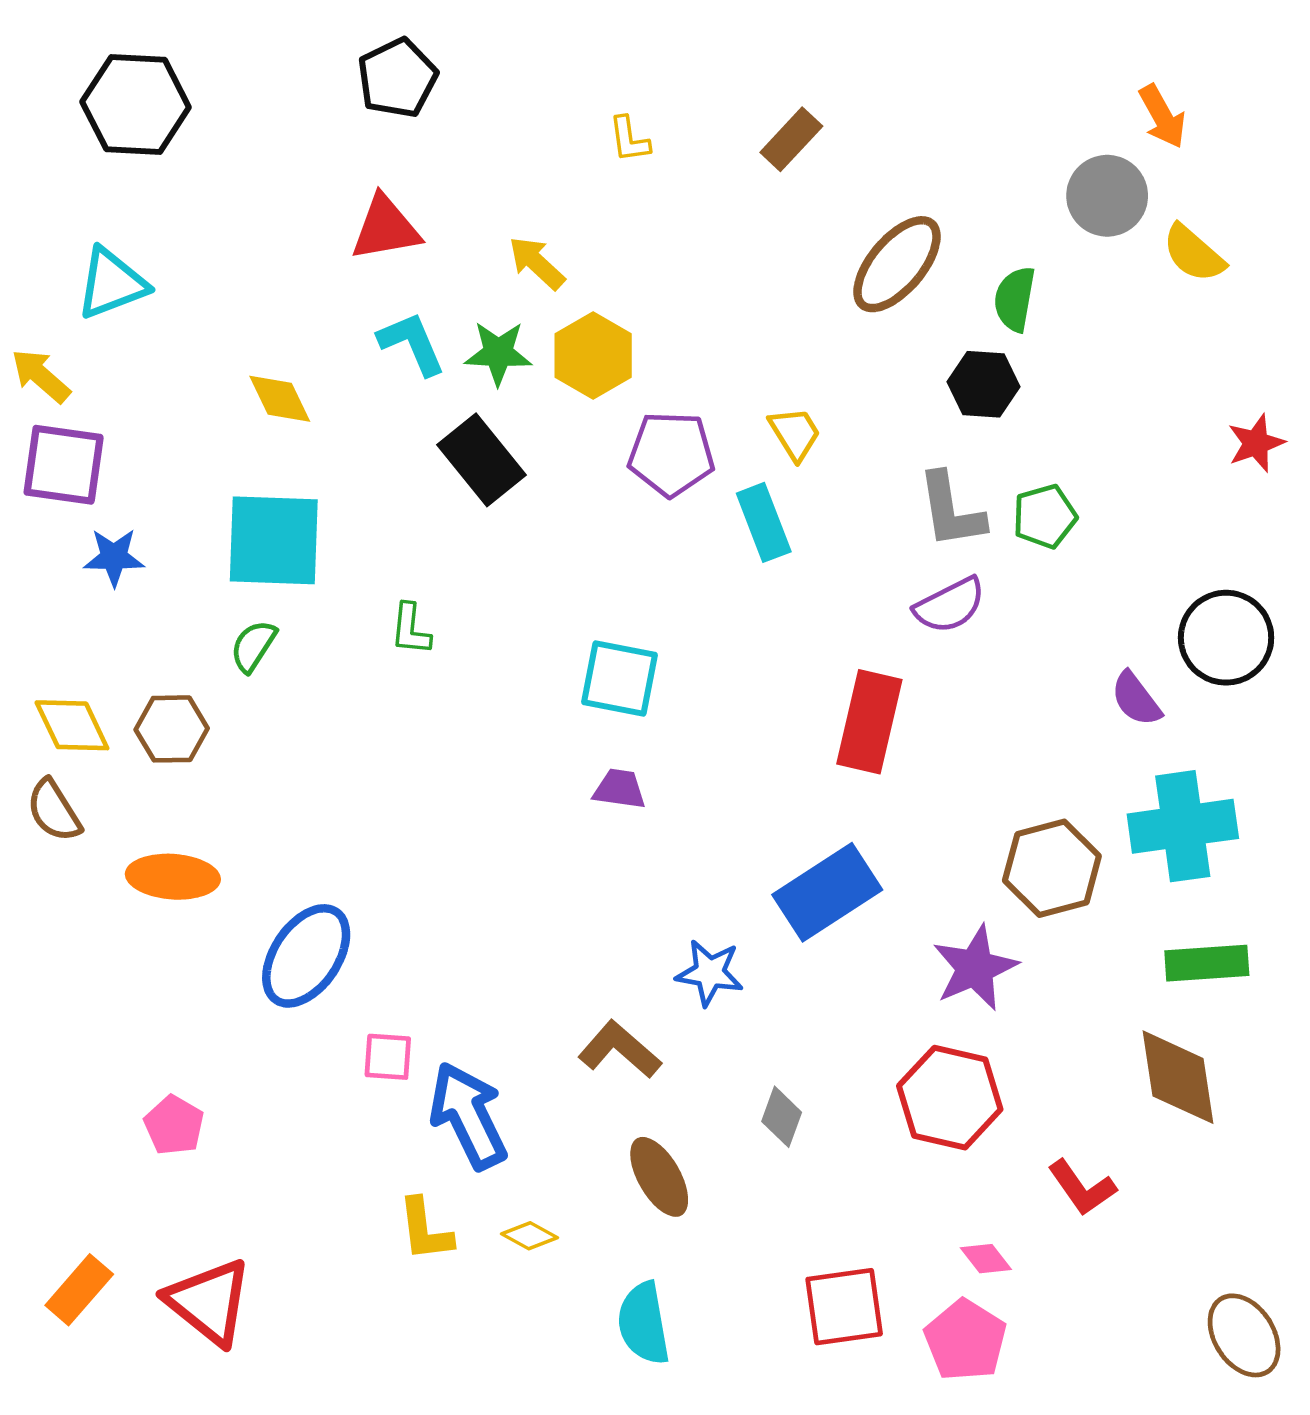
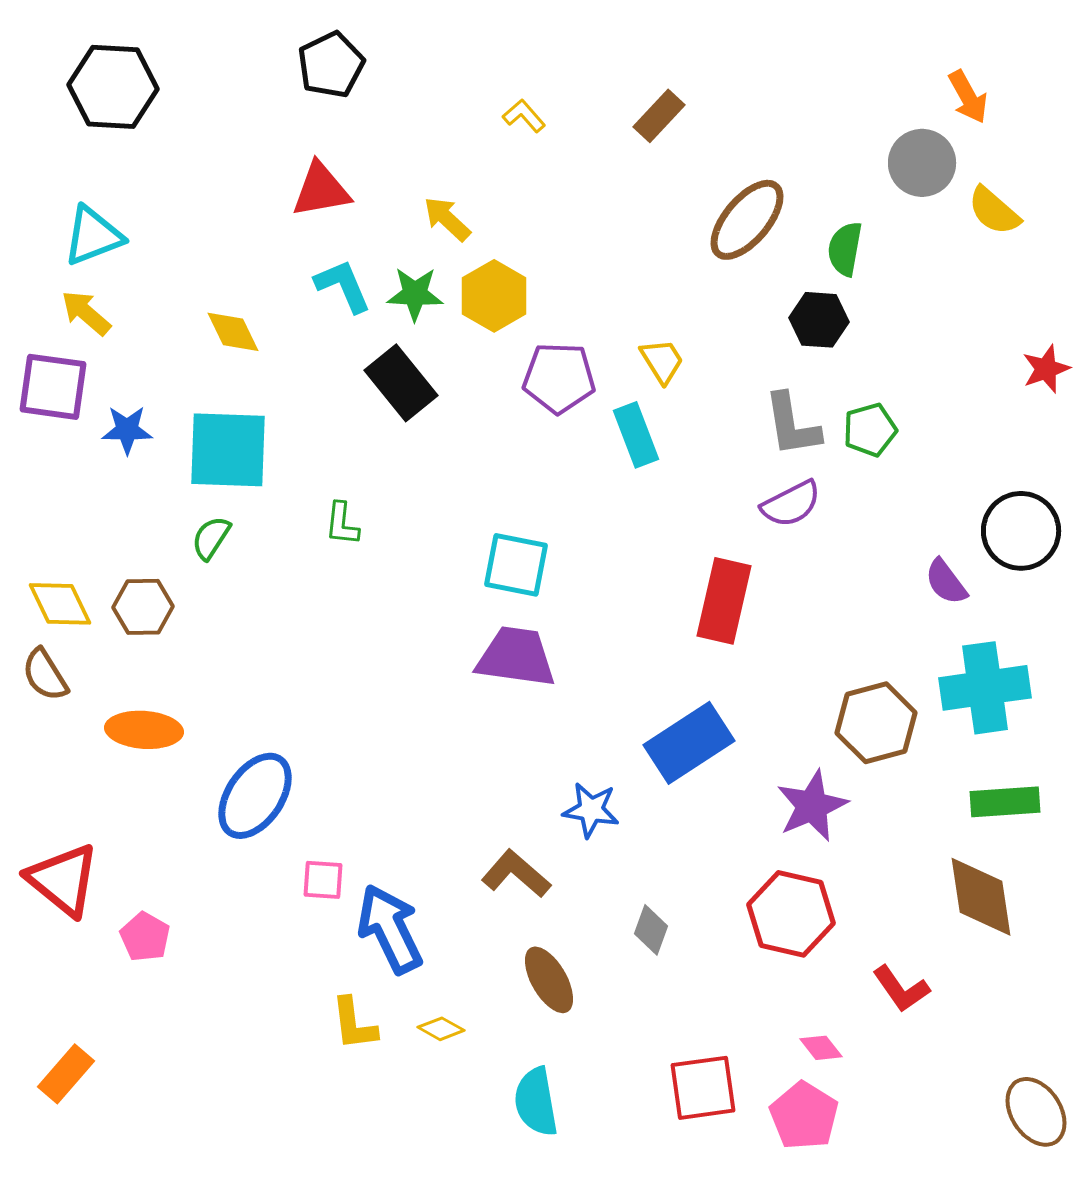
yellow L-shape: (629, 139) -> (524, 116), turned 147
yellow arrow: (41, 376) -> (86, 313), moved
blue star: (114, 557) -> (127, 430), moved
purple trapezoid: (620, 789) -> (516, 657), size x1.8
red triangle: (209, 1302) -> (63, 880), moved

